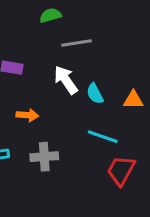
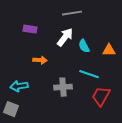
white arrow: (66, 80) -> (65, 37), turned 72
gray cross: (44, 157) -> (63, 87), moved

